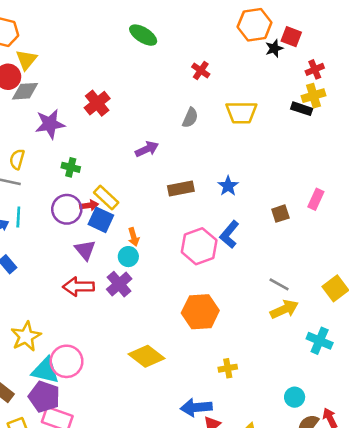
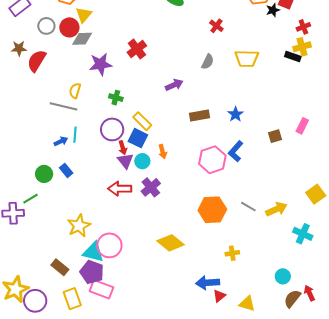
red arrow: (89, 205) -> (123, 148), moved, turned 80
cyan circle: (128, 257) -> (142, 161), moved
gray line: (279, 284) -> (248, 207), moved

